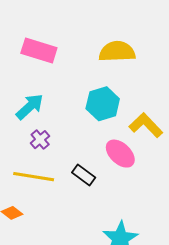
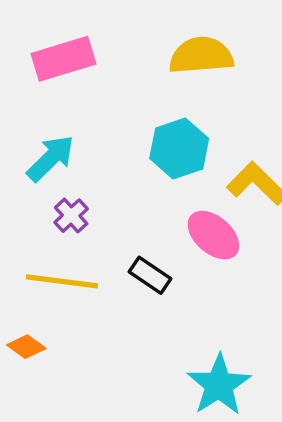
pink rectangle: (39, 51) -> (63, 59), turned -32

